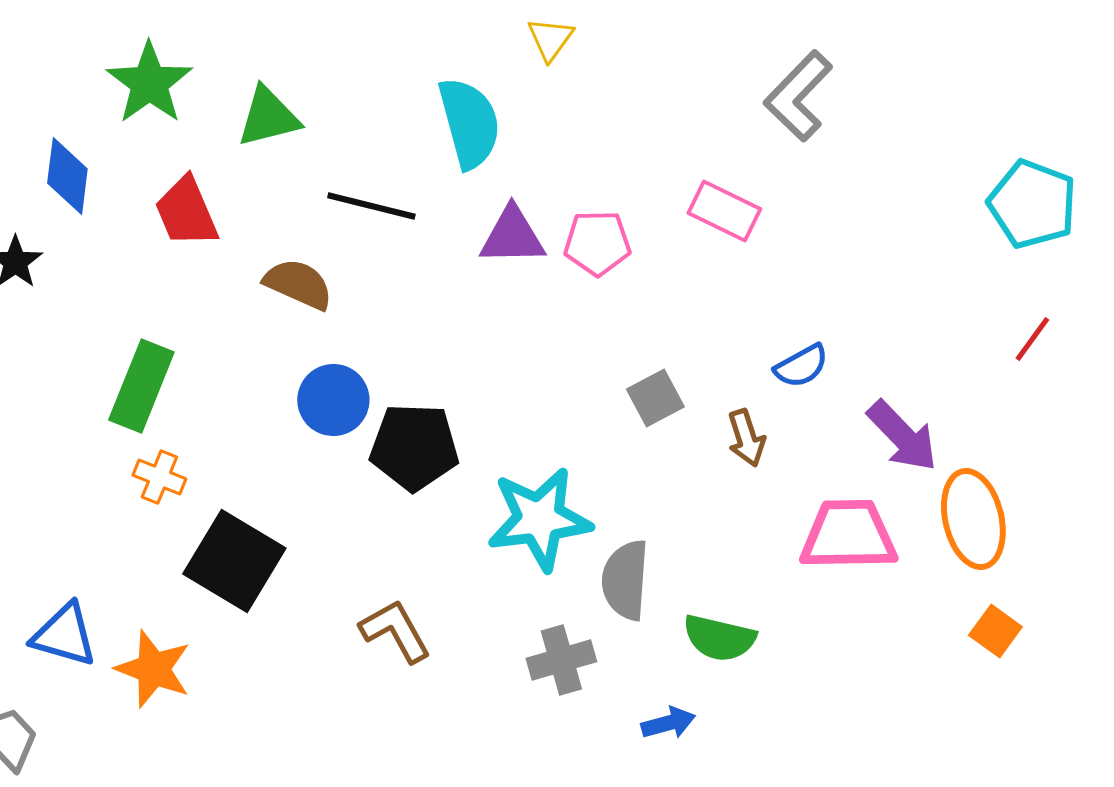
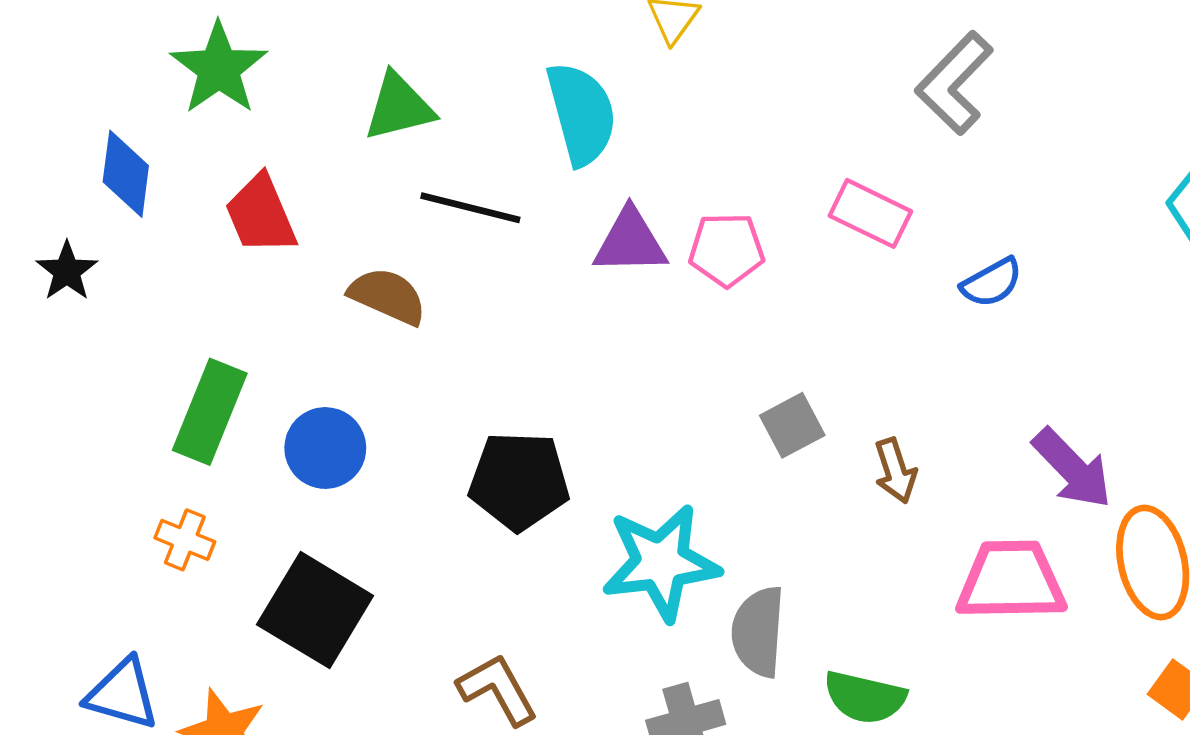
green triangle: (268, 117) -> (399, 107), moved
blue semicircle: (801, 366) -> (992, 283), moved
blue circle: (333, 400) -> (325, 448), moved
orange cross: (159, 477) -> (185, 540), moved

